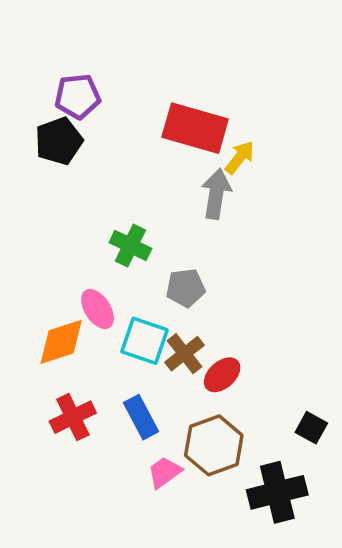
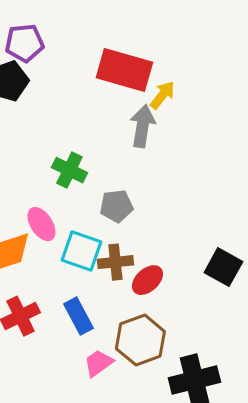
brown cross: (184, 354) -> (115, 262), turned 32
black square: (311, 428) -> (223, 267), moved, size x1.4

